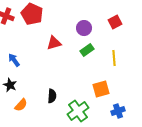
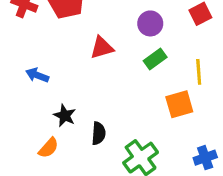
blue arrow: (14, 60) -> (37, 75), turned -32
black star: (10, 85) -> (65, 116), moved
orange square: (101, 89) -> (179, 104), moved

